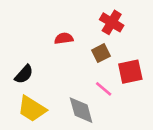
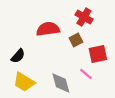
red semicircle: (64, 38) -> (48, 29), size x1.6
pink line: (104, 89) -> (86, 74), moved

